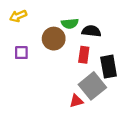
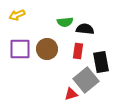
brown circle: (54, 39) -> (47, 49), moved
purple square: (21, 53) -> (20, 49), size x1.6

